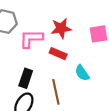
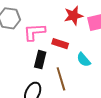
red star: (61, 28) -> (73, 16), moved
black rectangle: (26, 78) -> (40, 60), moved

